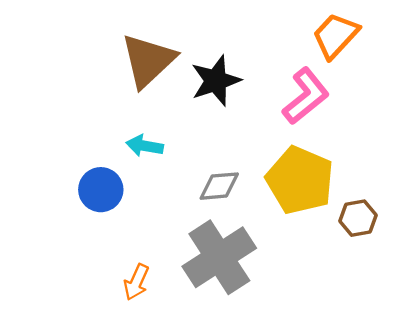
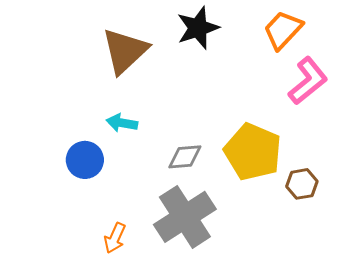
black star: (216, 81) -> (198, 28), moved
pink L-shape: (306, 96) -> (308, 81), moved

